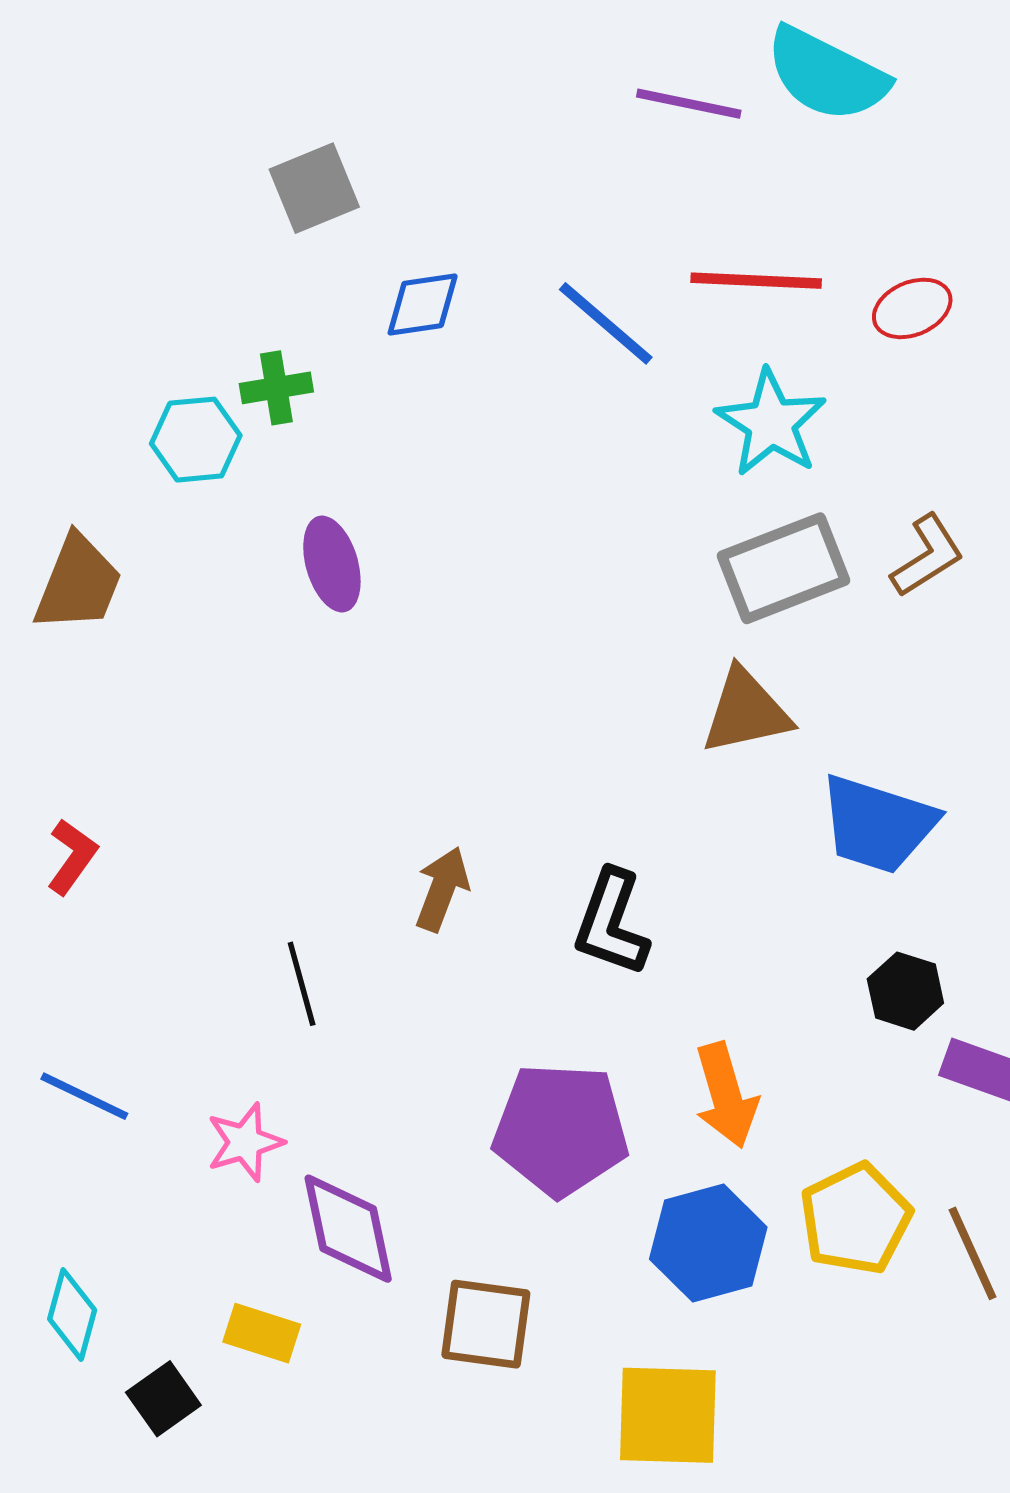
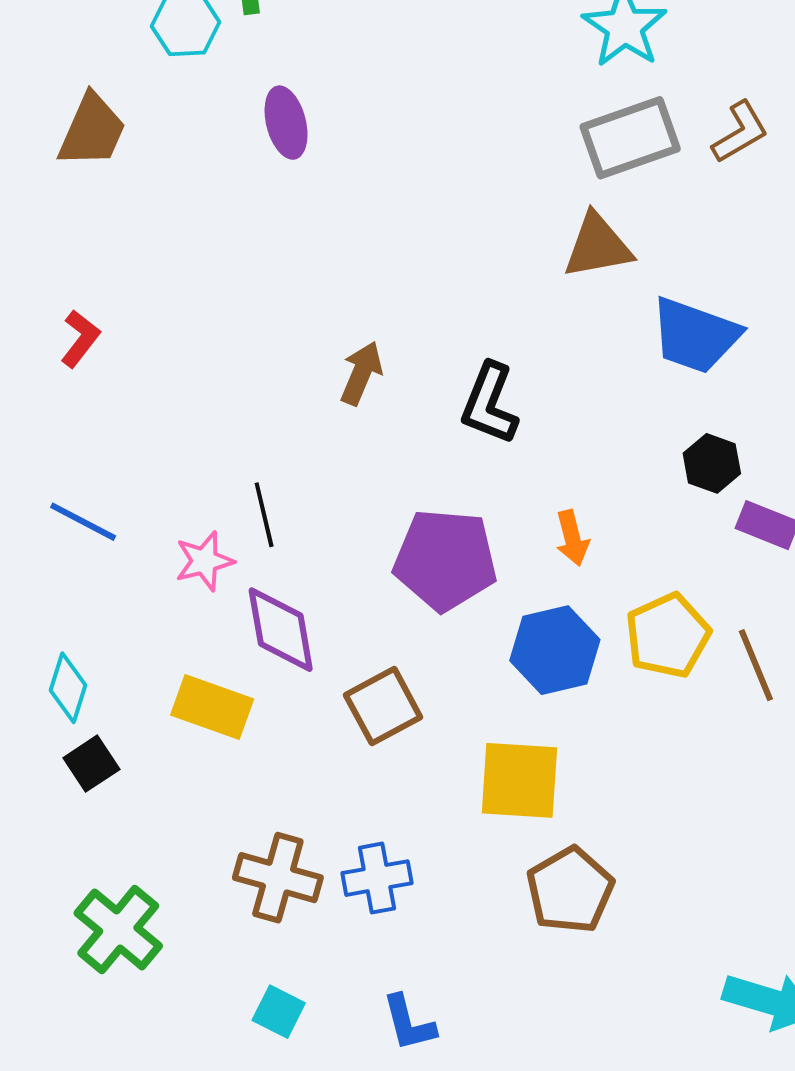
black line: (302, 984) -> (264, 515), moved
orange arrow: (726, 1095) -> (572, 538), size x0.7
brown square: (486, 1324) -> (383, 706), turned -38
yellow rectangle: (262, 1333) -> (212, 707), size x1.4
black square: (163, 1399) -> (91, 764), moved

